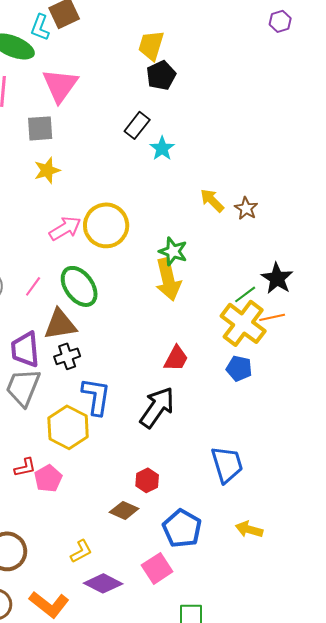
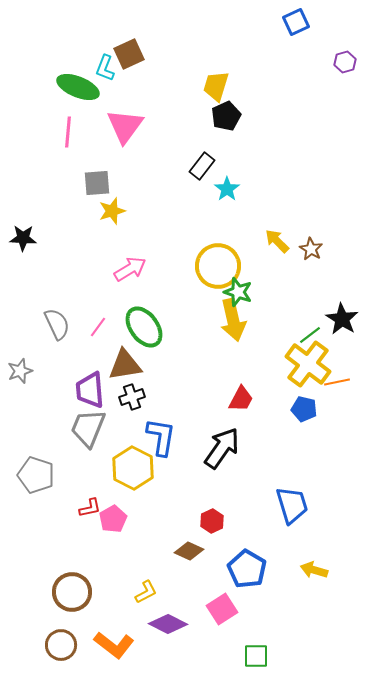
gray square: (40, 128) -> (97, 183), moved
yellow circle: (106, 225) -> (218, 266), moved
orange line: (272, 317) -> (337, 382), moved

